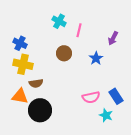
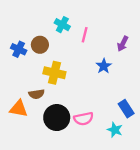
brown circle: (64, 53) -> (40, 45), moved
yellow cross: (23, 64) -> (54, 73), moved
pink semicircle: (91, 97) -> (84, 119), moved
black circle: (40, 110) -> (57, 118), moved

